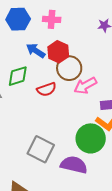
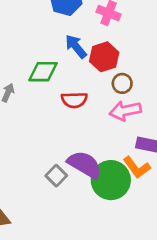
brown circle: (69, 68) -> (122, 83), moved, size x0.6
gray square: (41, 149) -> (56, 176), moved, size x0.6
purple semicircle: (74, 165) -> (85, 165), moved

